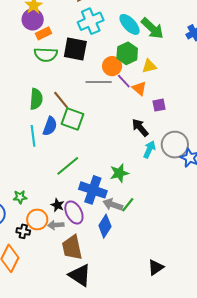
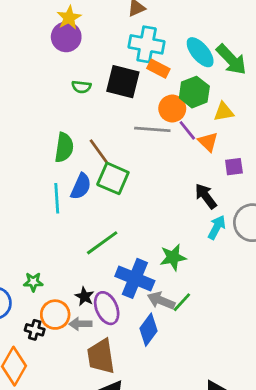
cyan cross: (91, 21) -> (147, 44), turned 30
orange rectangle: (43, 33) -> (158, 69), moved, turned 49
green semicircle: (46, 55) -> (81, 87), size x0.6

